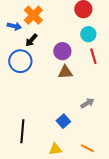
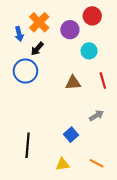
blue arrow: (14, 26) -> (19, 34), turned 64
cyan circle: (88, 34) -> (89, 51), moved
purple circle: (62, 51) -> (70, 30), moved
red line: (93, 56) -> (103, 81), moved

